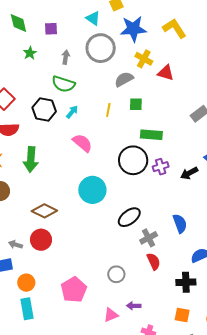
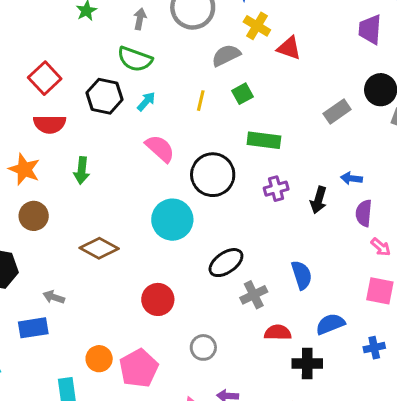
green square: (136, 104) -> (242, 94), turned -32
green arrow: (31, 160) -> (82, 170), size x0.7
black circle: (133, 160) -> (213, 175), moved
black arrow: (189, 173) -> (319, 200), turned -48
red circle: (41, 240) -> (158, 299), moved
red semicircle: (154, 261) -> (278, 333), moved, turned -66
orange circle: (26, 283) -> (99, 359), moved

